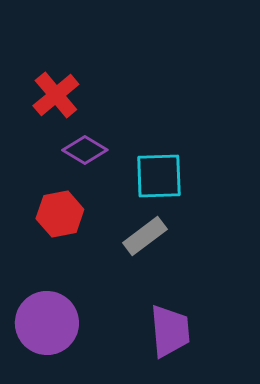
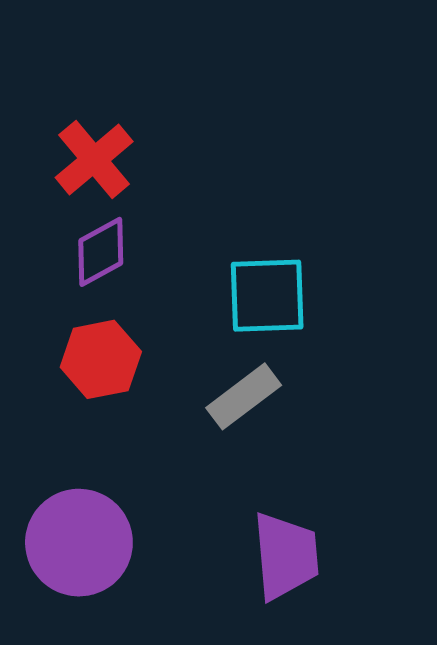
purple diamond: (85, 150) -> (101, 252), moved, turned -60

